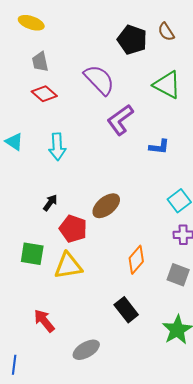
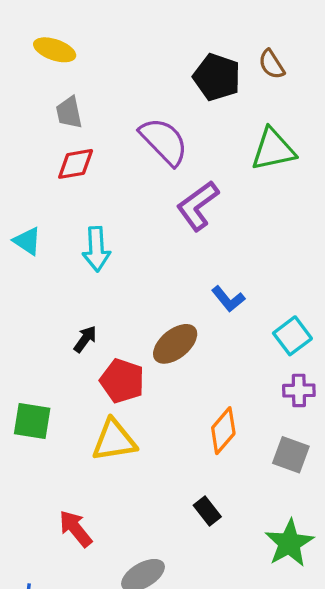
green triangle: (167, 85) -> (273, 149), turned -40
red diamond: (44, 94) -> (76, 164), turned -50
blue L-shape: (159, 147) -> (228, 299), moved, turned 45
green square: (32, 254) -> (32, 421), moved
black rectangle: (126, 310) -> (207, 511), size x0.7

